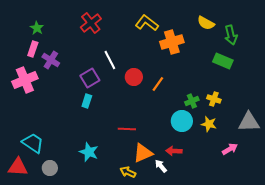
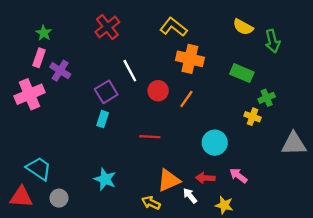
orange cross: (172, 42) -> (190, 59), moved, turned 30
green rectangle: (223, 61) -> (242, 73), moved
green cross: (192, 101) -> (267, 98), moved
yellow star: (209, 124) -> (224, 205), moved
red line: (127, 129) -> (150, 137), moved
pink arrow: (230, 149) -> (238, 176), moved, turned -112

